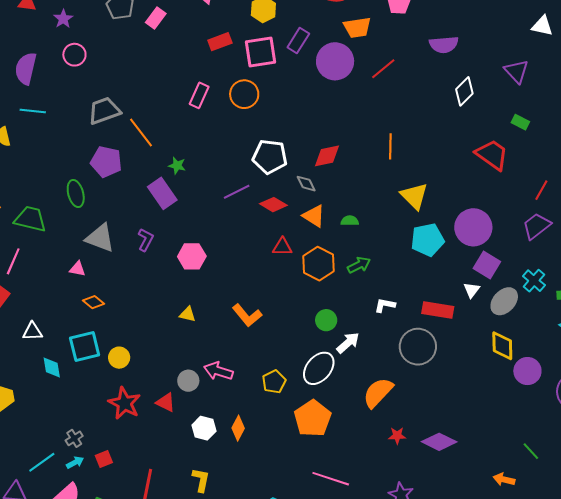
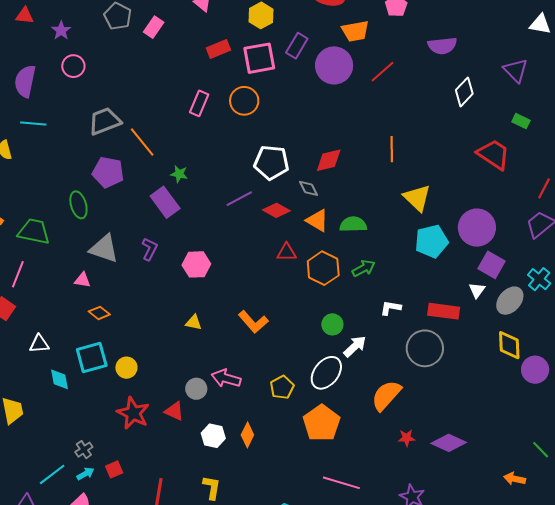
green semicircle: (350, 221) -> (353, 224), size x1.5

